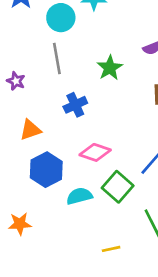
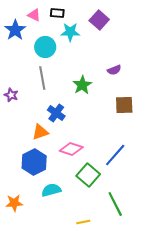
blue cross: (75, 105) -> (56, 113), turned -30
orange triangle: (30, 130) -> (40, 132), moved
cyan semicircle: (79, 196) -> (51, 190), moved

